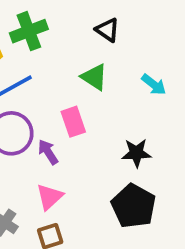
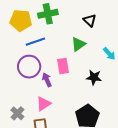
green triangle: (94, 77) -> (78, 44), turned 42
black star: (136, 153) -> (94, 77), moved

